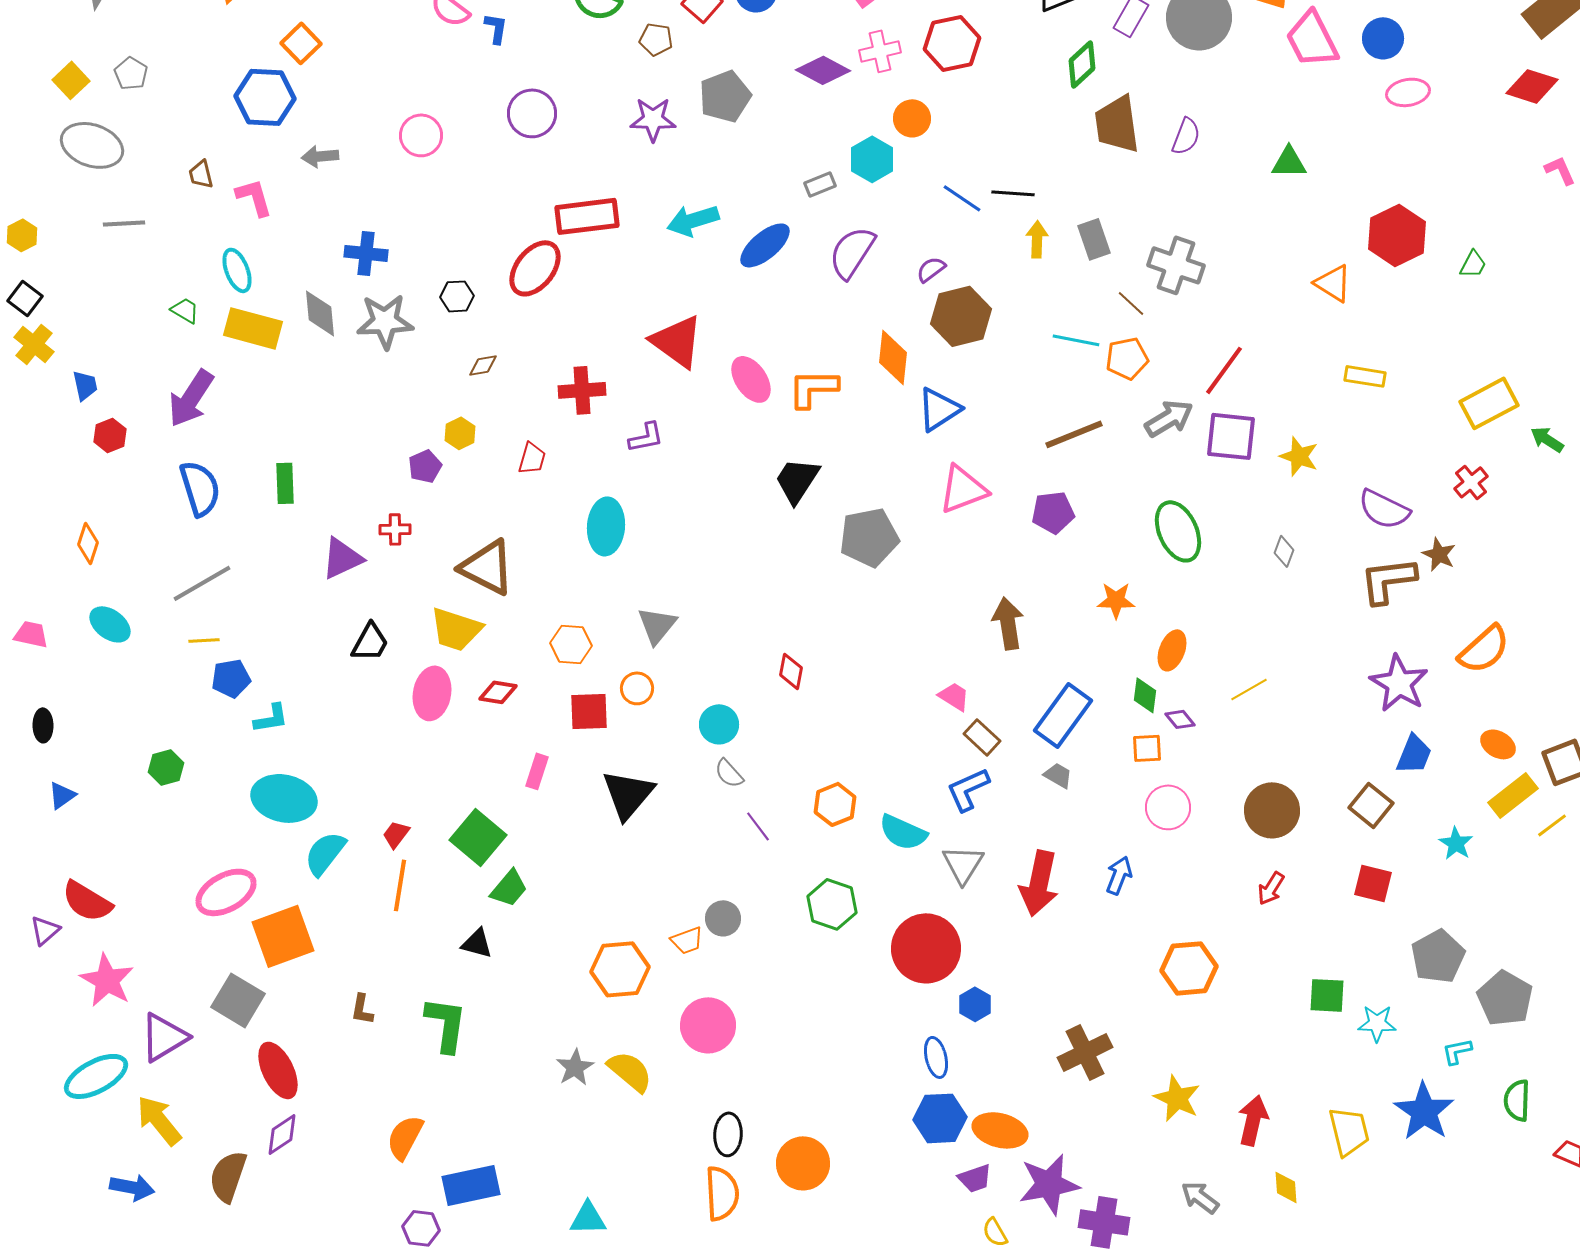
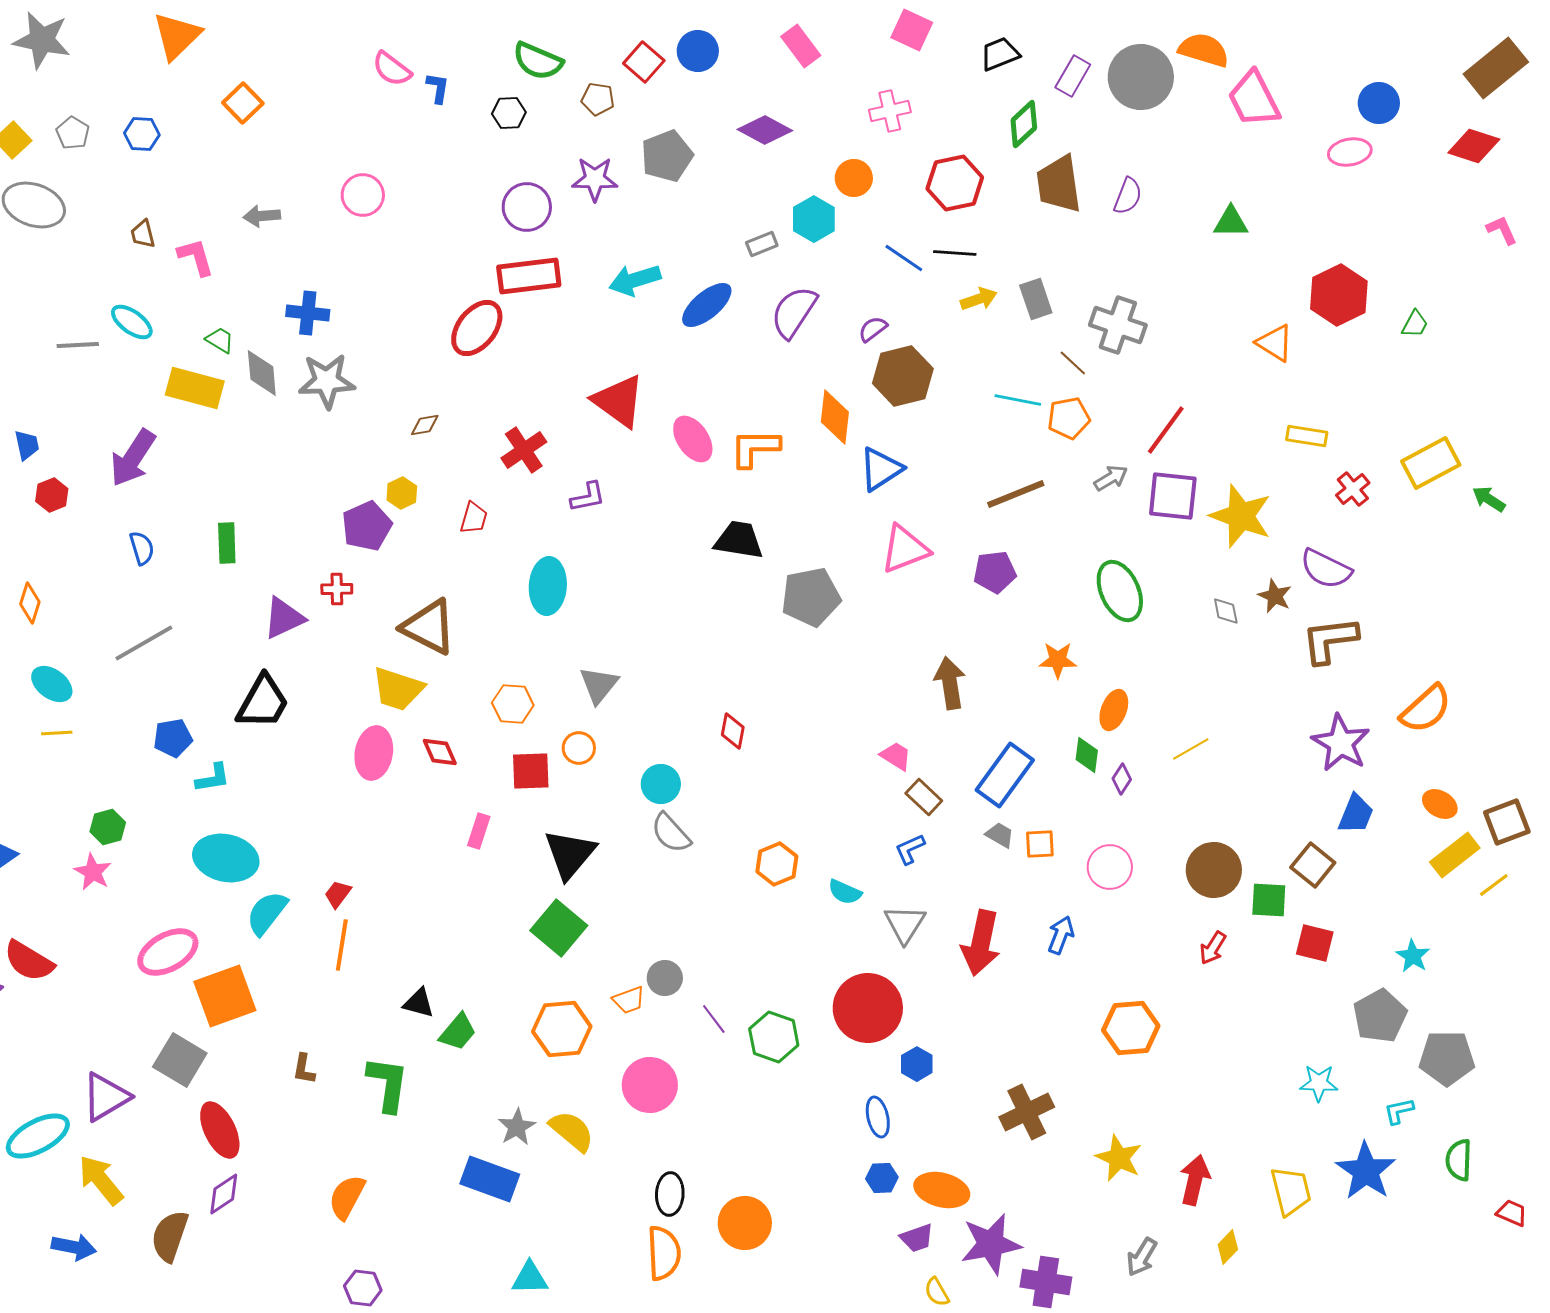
blue circle: (1383, 38) -> (1379, 103), moved
red hexagon: (952, 43) -> (955, 183), moved
pink cross: (880, 51) -> (890, 111), moved
blue hexagon: (265, 97) -> (142, 134), moved, size x0.6
purple circle: (532, 113) -> (527, 207), moved
gray line: (124, 223) -> (78, 345), moved
yellow arrow: (1037, 239) -> (979, 299), turned 69
cyan ellipse: (237, 270) -> (132, 322), moved, turned -33
black hexagon: (457, 296) -> (509, 113), moved
green trapezoid: (185, 310) -> (220, 340), moved
red cross: (582, 390) -> (524, 450), turned -30
gray arrow: (1169, 418) -> (1111, 478), size x0.7
yellow star: (1299, 456) -> (1241, 516), size x1.6
purple pentagon: (425, 466) -> (367, 526), size x1.5
black trapezoid: (797, 480) -> (739, 540), turned 66
red cross: (1471, 482) -> (1353, 489), moved
blue semicircle: (200, 488) -> (142, 548), size x0.6
gray diamond: (1284, 551) -> (1226, 611), turned -32
brown star: (1439, 554) -> (1275, 596), moved
yellow line: (204, 640) -> (57, 733), moved
black trapezoid: (370, 642) -> (263, 702), moved, size x1.4
red diamond: (498, 692) -> (440, 752), turned 57
purple diamond: (1180, 719) -> (1122, 779), turned 72
orange square: (1147, 748) -> (1040, 844), moved
gray semicircle: (729, 773) -> (671, 833), size x1.4
blue L-shape: (968, 789) -> (910, 849), size x0.7
purple line: (758, 826) -> (714, 1019), moved
cyan semicircle: (903, 832) -> (845, 892), size x0.7
green square: (478, 837) -> (559, 928), moved
cyan star: (1456, 843) -> (1413, 956), moved
green trapezoid: (509, 888) -> (458, 1032), moved
green hexagon: (832, 904) -> (774, 1037), moved
pink star: (107, 980) -> (93, 872), moved, size x0.7
green square: (1327, 995) -> (1269, 900), moved
gray pentagon: (1505, 998) -> (1447, 1058), turned -30
blue hexagon: (940, 1118) -> (882, 1178), size x0.6
blue rectangle: (471, 1185) -> (490, 1179), moved, turned 32
yellow diamond: (1286, 1187) -> (1228, 1247), turned 48
gray arrow: (1200, 1197) -> (1142, 1257), turned -96

